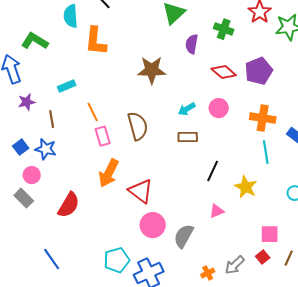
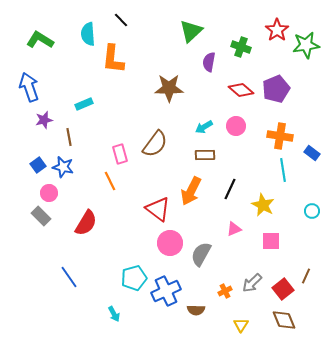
green L-shape: (35, 41) -> (40, 40), moved
orange line: (93, 112) -> (110, 181), moved
brown semicircle: (138, 126) -> (155, 144), turned 52
orange arrow: (109, 173) -> (191, 191), moved
pink square: (270, 234) -> (271, 241), moved
red square: (263, 257) -> (283, 289), moved, size x1.5

